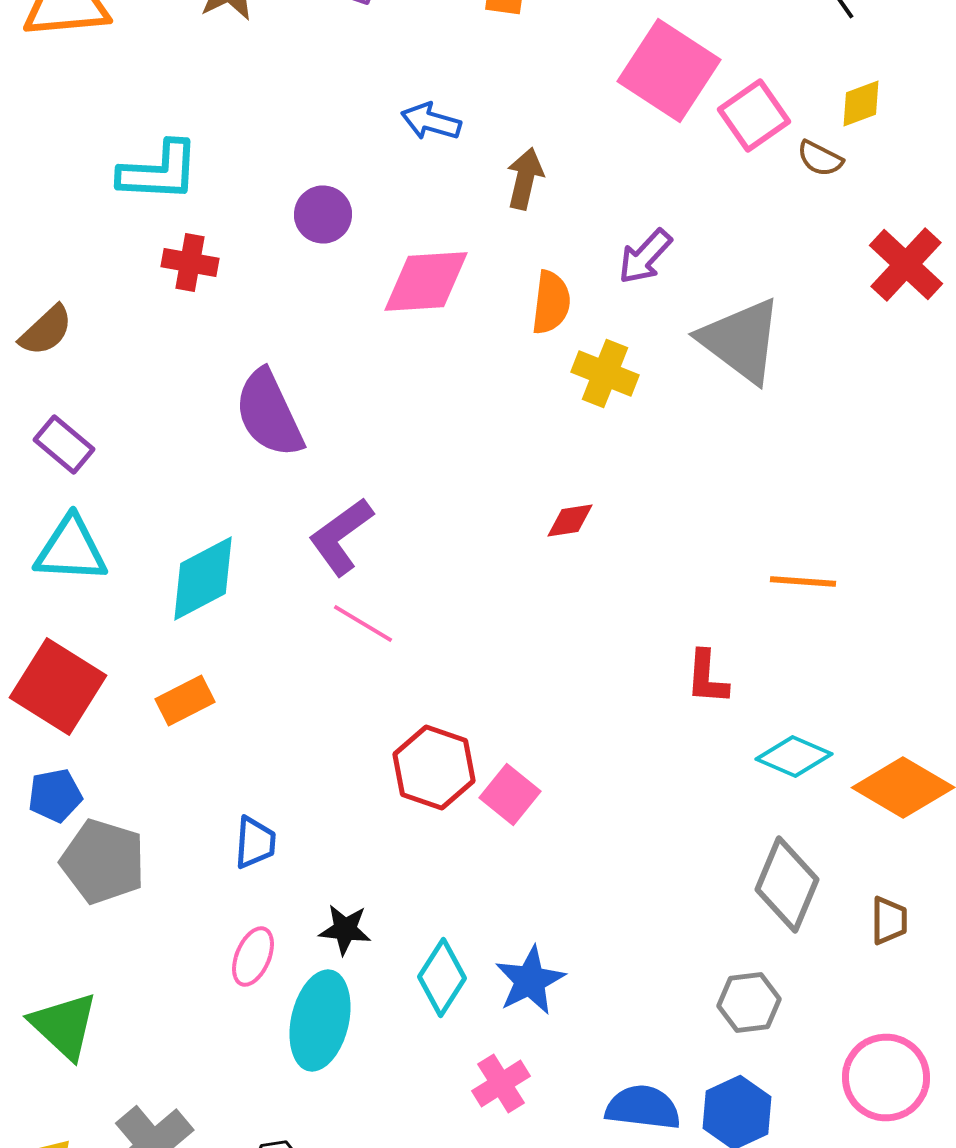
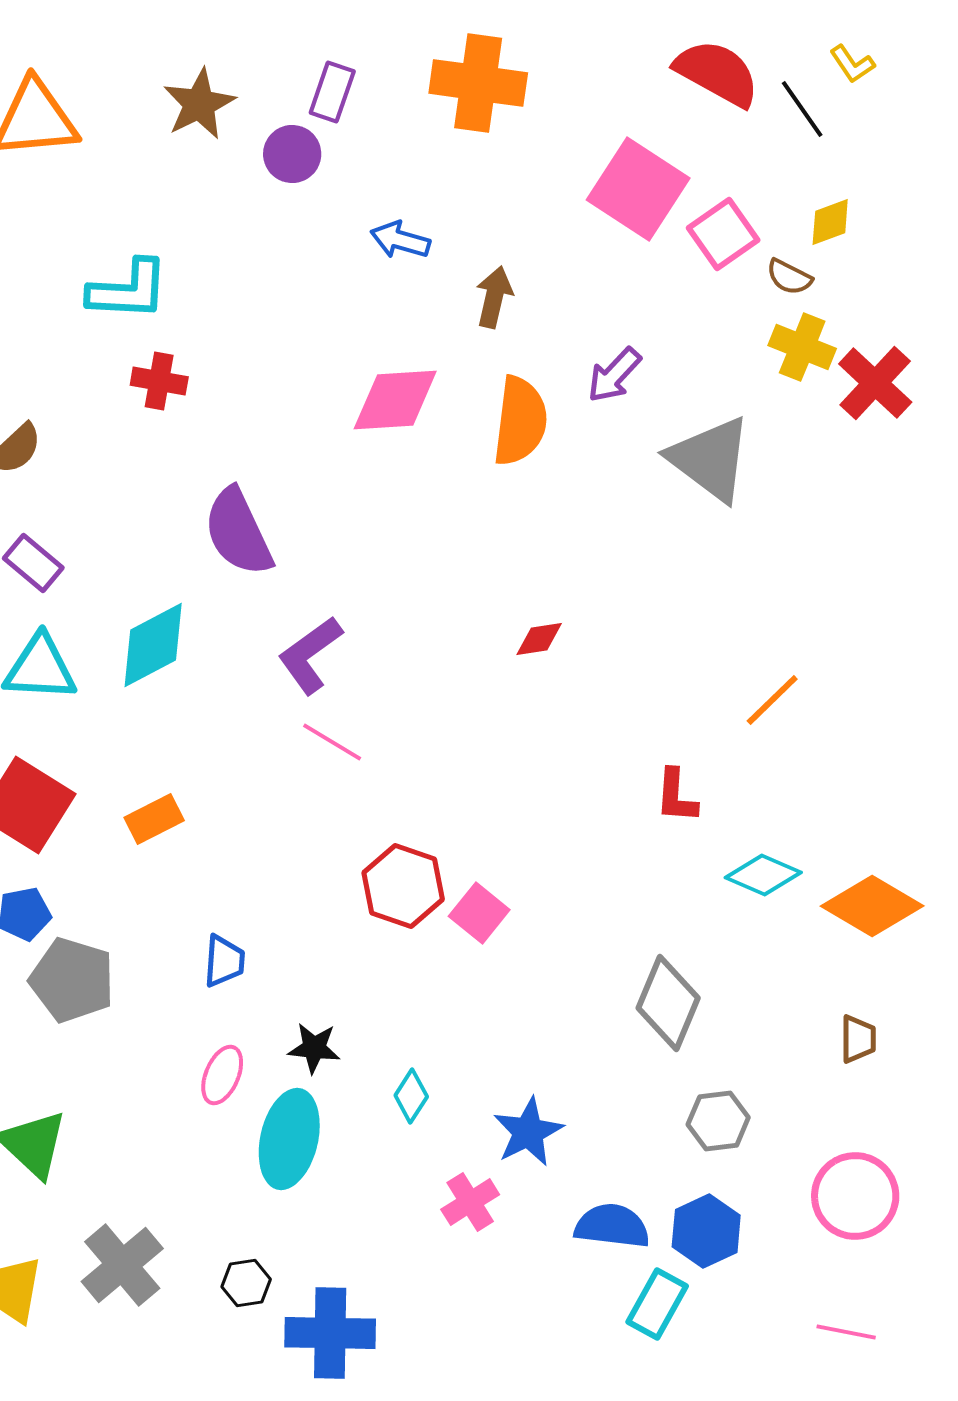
purple circle: (323, 214) -> (292, 154), moved
orange semicircle: (551, 302) -> (520, 421), size x1.4
yellow cross: (605, 374) -> (802, 347), moved
cyan diamond: (203, 578) -> (153, 645), moved
orange line: (803, 582) -> (772, 700), turned -48
gray diamond: (787, 884) -> (668, 1003), moved
cyan diamond: (442, 978) -> (411, 1096), size x0.7
blue star: (530, 980) -> (528, 1132), moved

